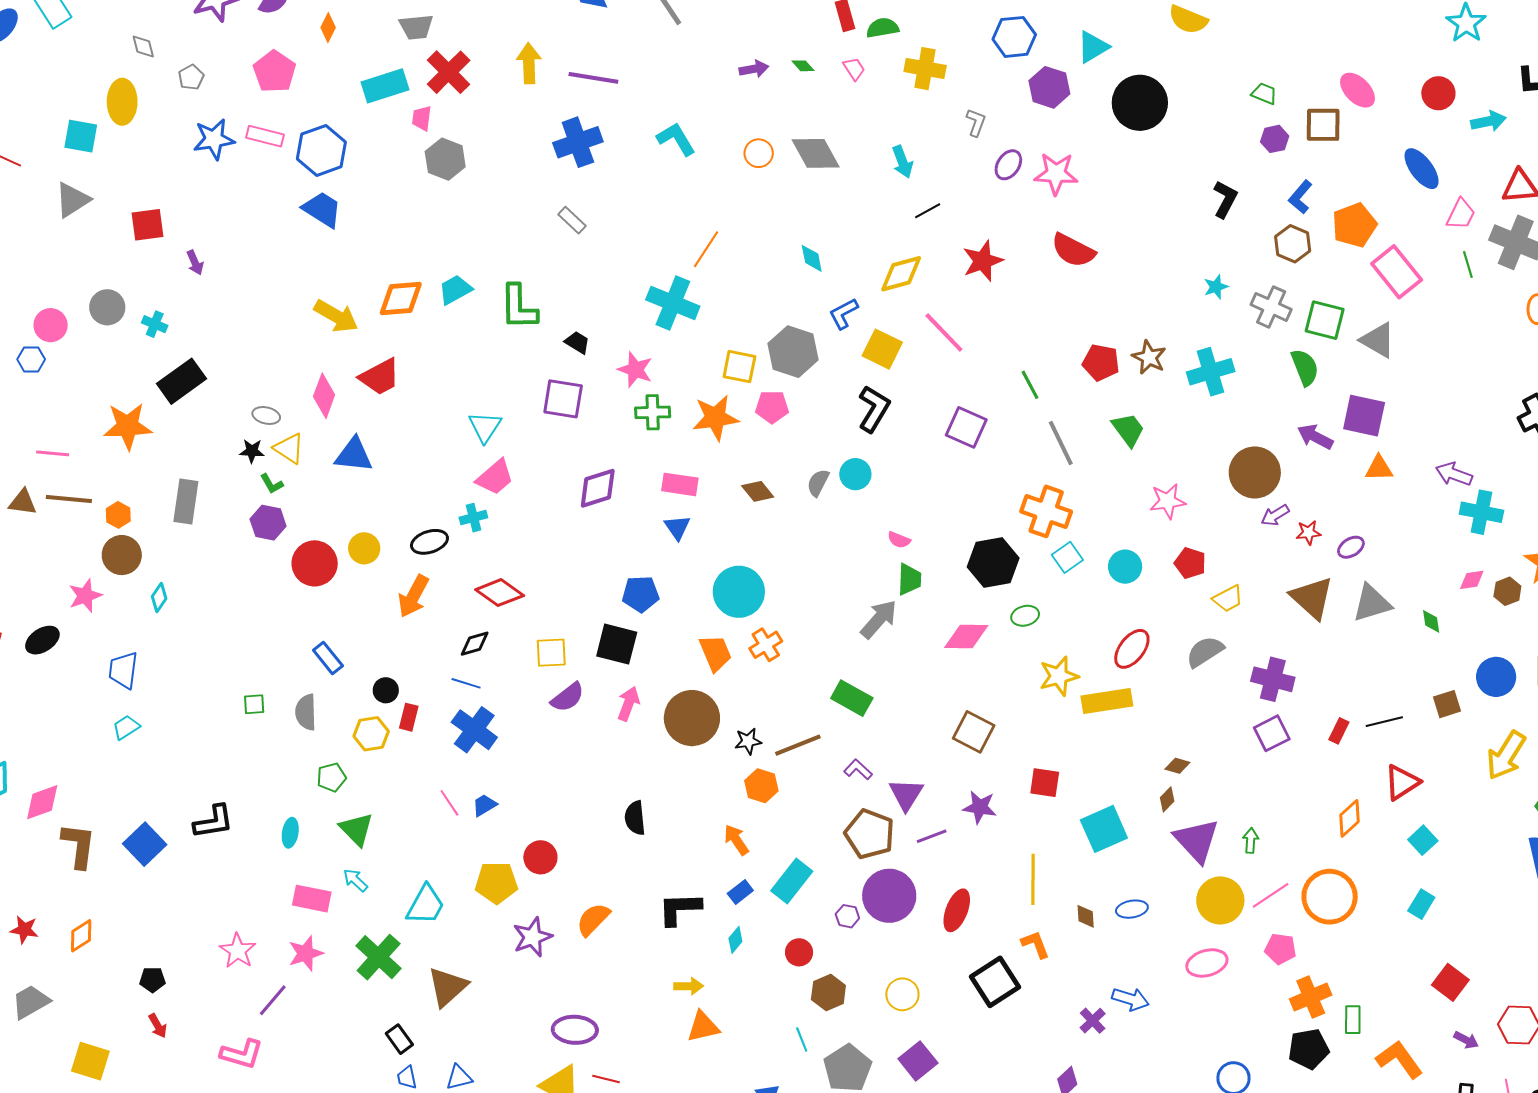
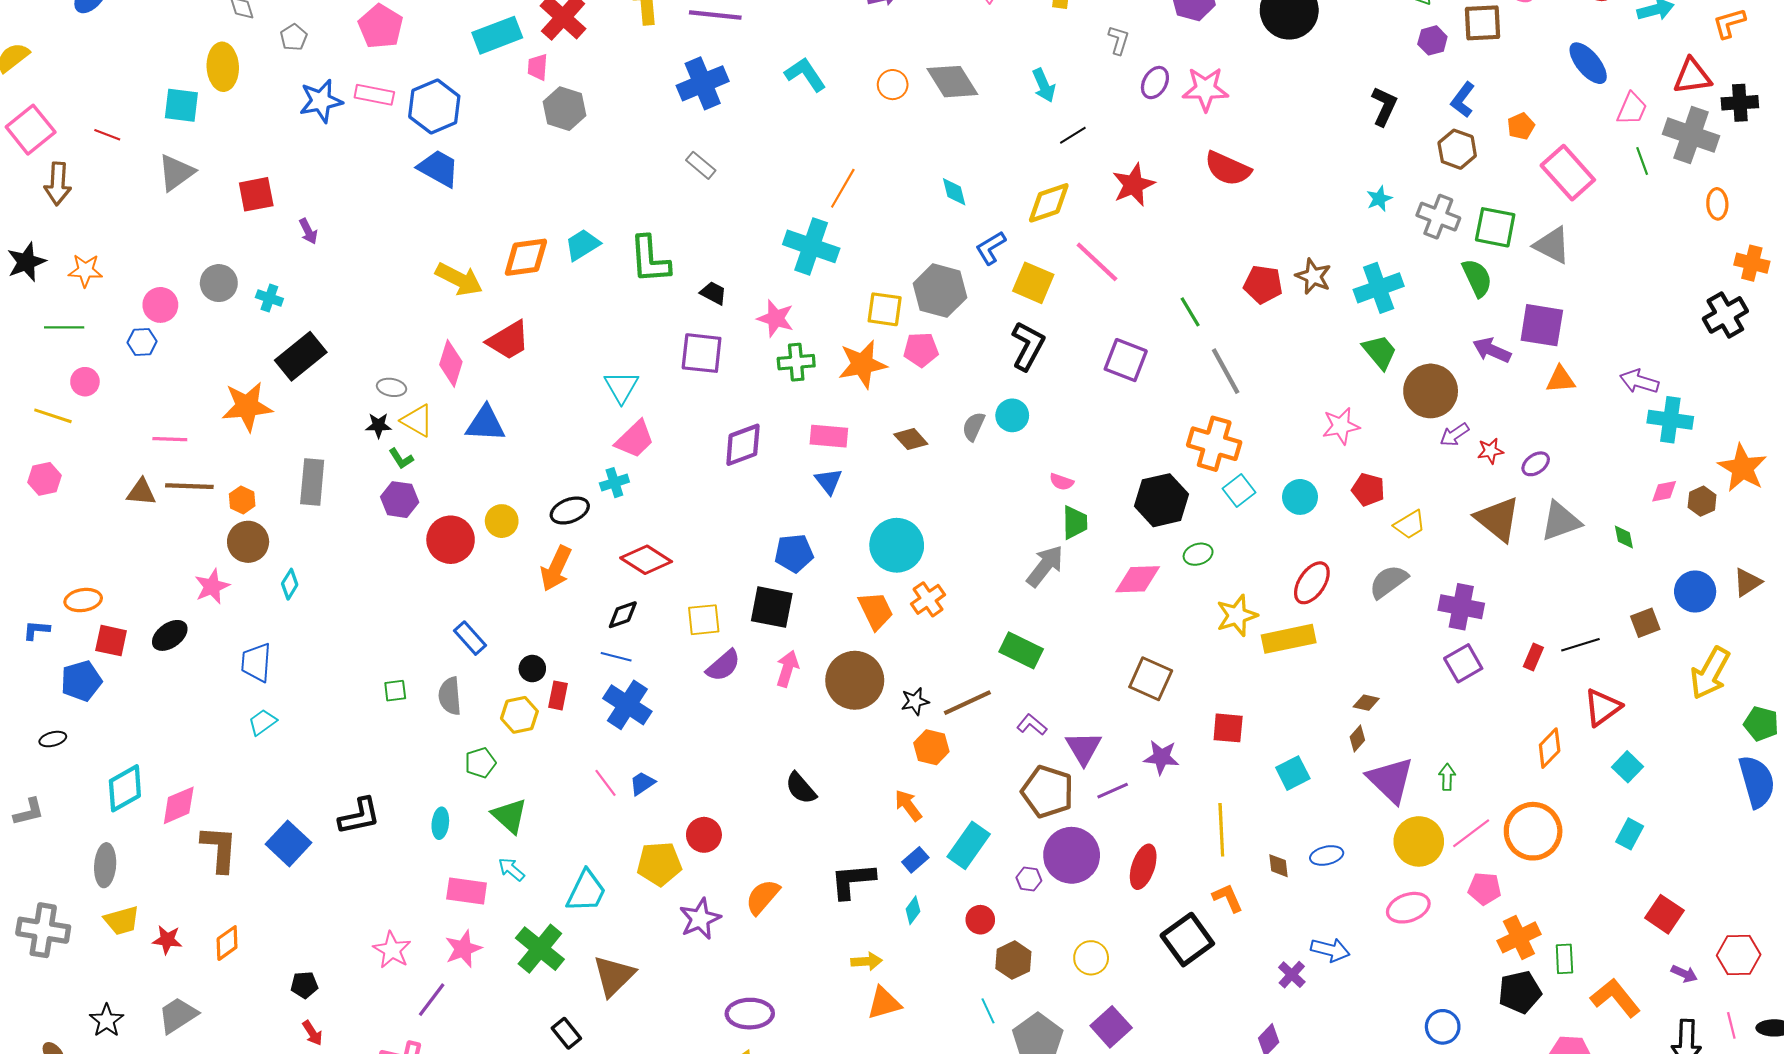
orange pentagon: (1354, 225) -> (1521, 126), size x0.6
green trapezoid: (1128, 430) -> (1380, 352), moved
black semicircle: (635, 818) -> (801, 788), turned -32
cyan square: (1104, 829) -> (1293, 773), size x0.7

